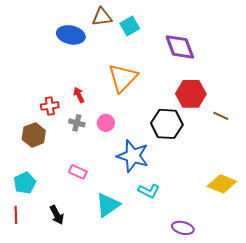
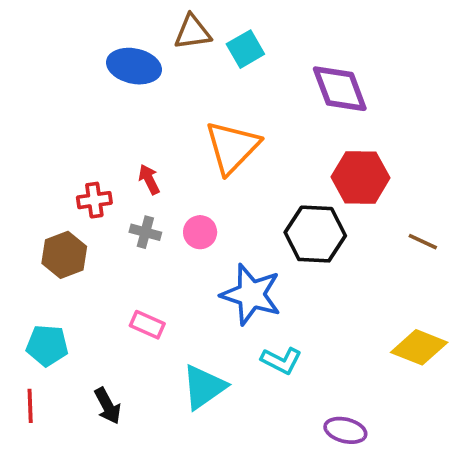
brown line: (221, 116) -> (423, 242), moved
cyan pentagon: (25, 183) -> (47, 345), turned 30

